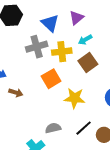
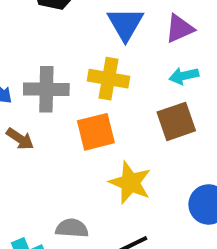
gray cross: (37, 47) -> (46, 89), moved
yellow cross: (62, 52) -> (108, 79), moved

